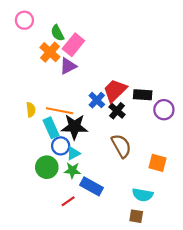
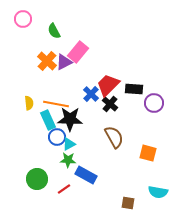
pink rectangle: (73, 45) -> (78, 52), moved
orange cross: (50, 52) -> (47, 61), moved
green circle: (47, 167) -> (37, 179), moved
cyan semicircle: (143, 195) -> (158, 192), moved

